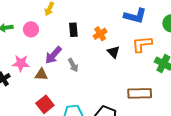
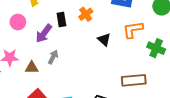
orange cross: (100, 34) -> (86, 14), moved
purple arrow: (53, 55) -> (44, 34), moved
gray arrow: (73, 65) -> (53, 57), moved, turned -120

